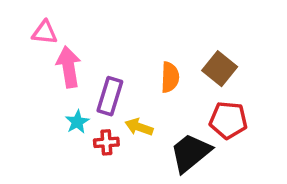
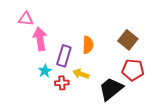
orange semicircle: (170, 77) -> (88, 45), moved

